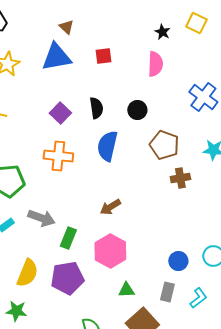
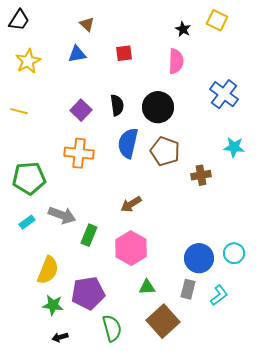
blue triangle: (56, 57) -> (77, 54), size x0.6
black circle: (137, 110) -> (158, 107), size x1.6
brown pentagon: (164, 145) -> (165, 151), moved
blue circle: (178, 261) -> (199, 258), size x1.5
purple pentagon: (67, 278) -> (88, 293), moved
green star: (16, 311) -> (53, 305), moved

